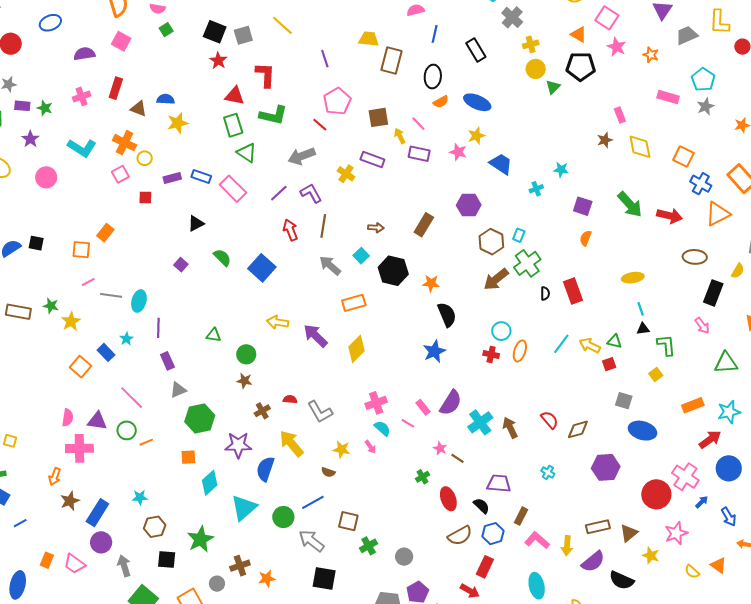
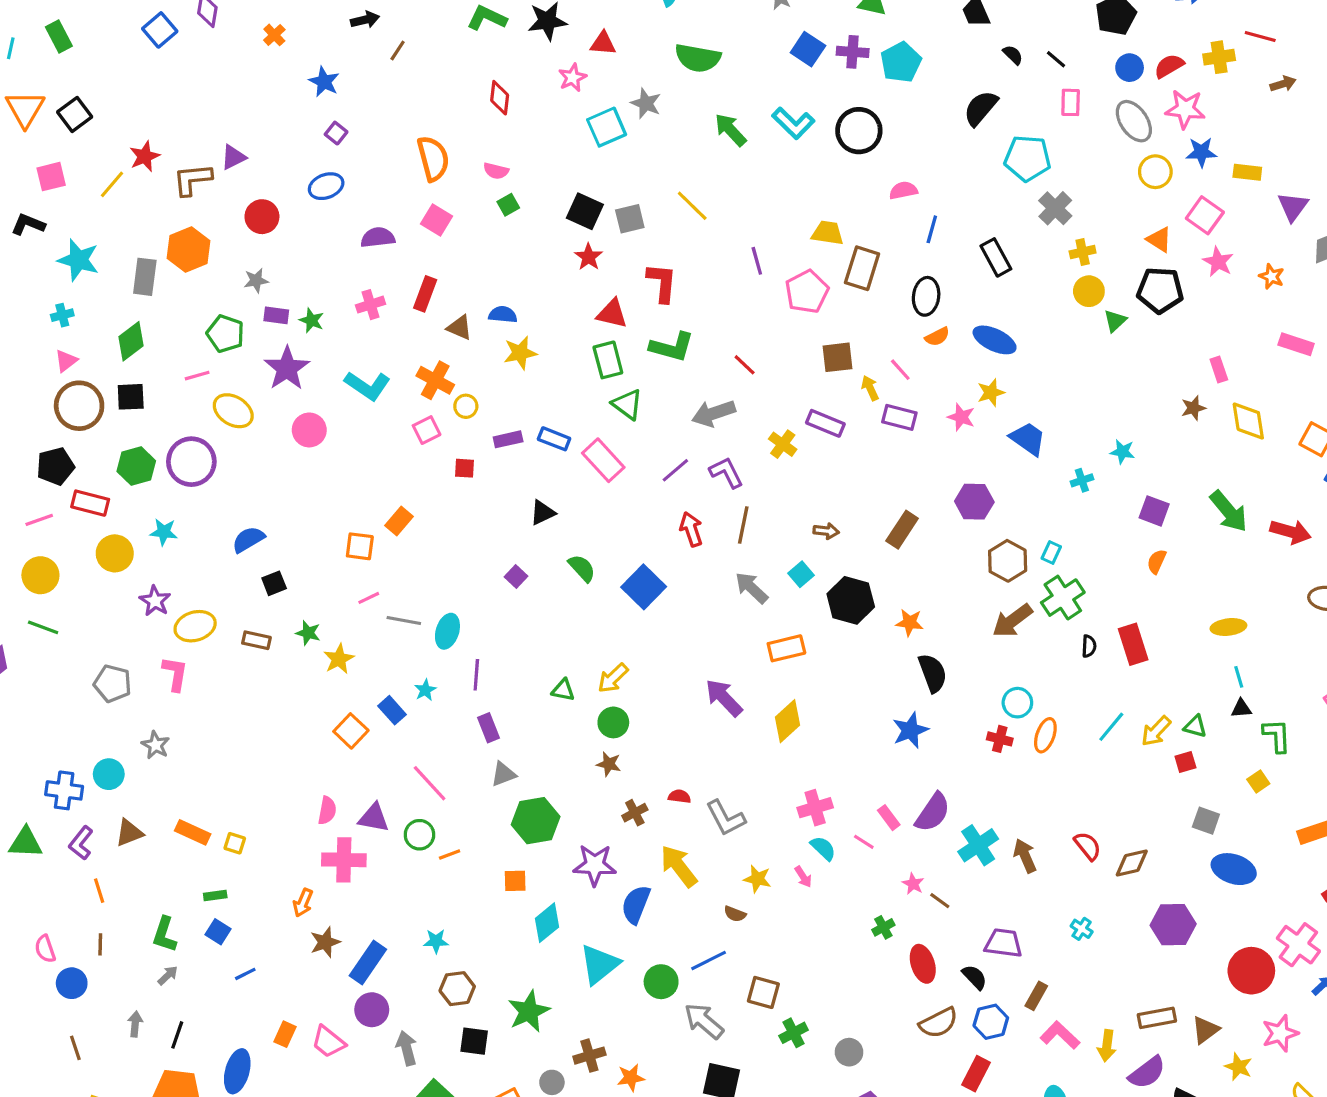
pink pentagon: (337, 101) -> (807, 292), moved
purple star: (30, 139) -> (287, 368), size x1.6
black square: (36, 243) -> (274, 583), moved, turned -35
brown rectangle: (18, 312) -> (256, 640), size x0.7
yellow arrow: (278, 322) -> (613, 678), moved, turned -55
yellow arrow: (590, 345) -> (1156, 731), turned -75

